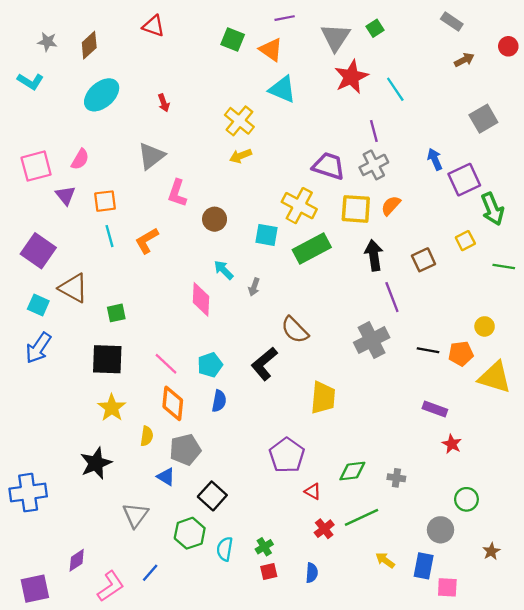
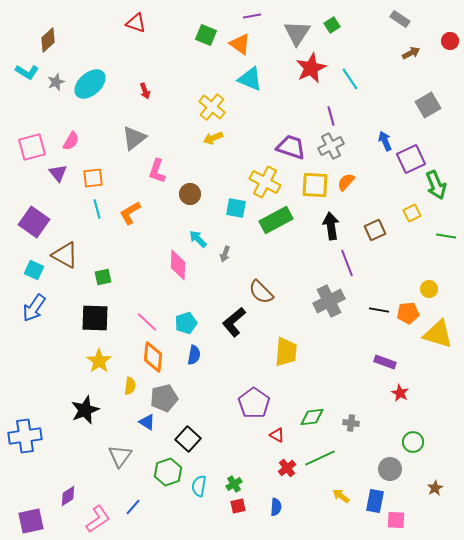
gray star: (47, 42) -> (56, 82), moved, turned -30
brown diamond: (89, 45) -> (48, 40), moved

